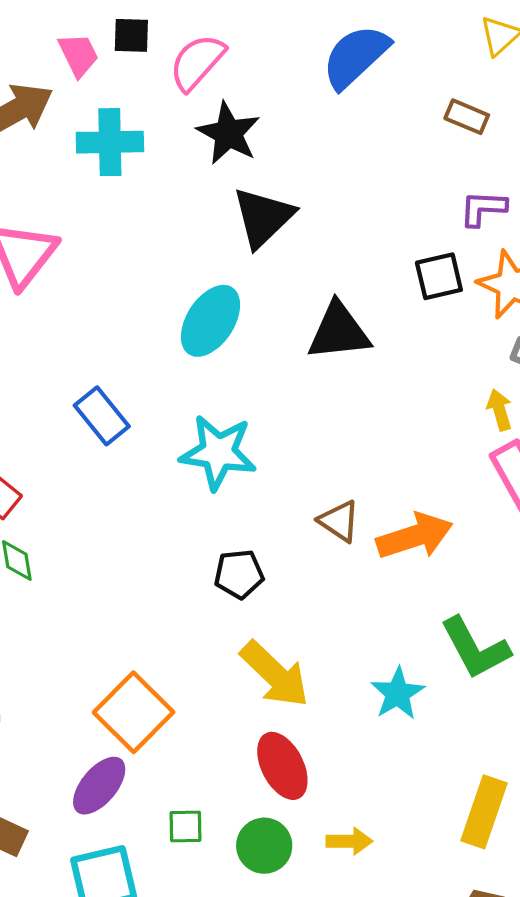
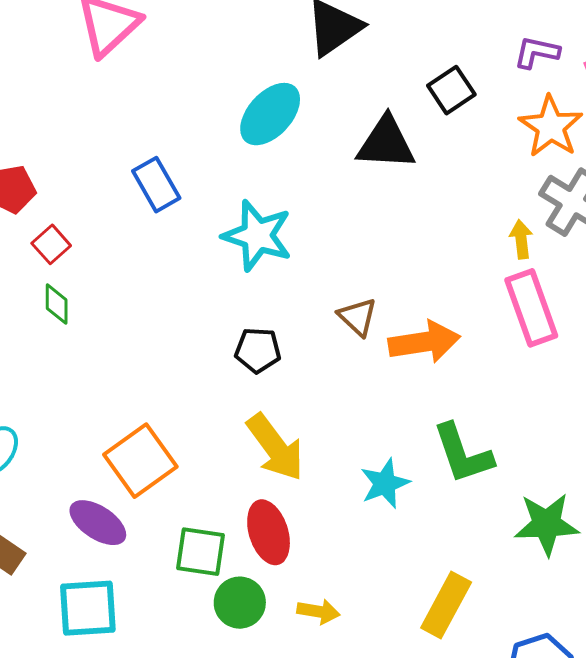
black square: (439, 276) -> (451, 90), moved, turned -30
purple ellipse: (99, 786) -> (98, 523), turned 74
green square: (185, 826) -> (200, 552), moved, size x1.5

